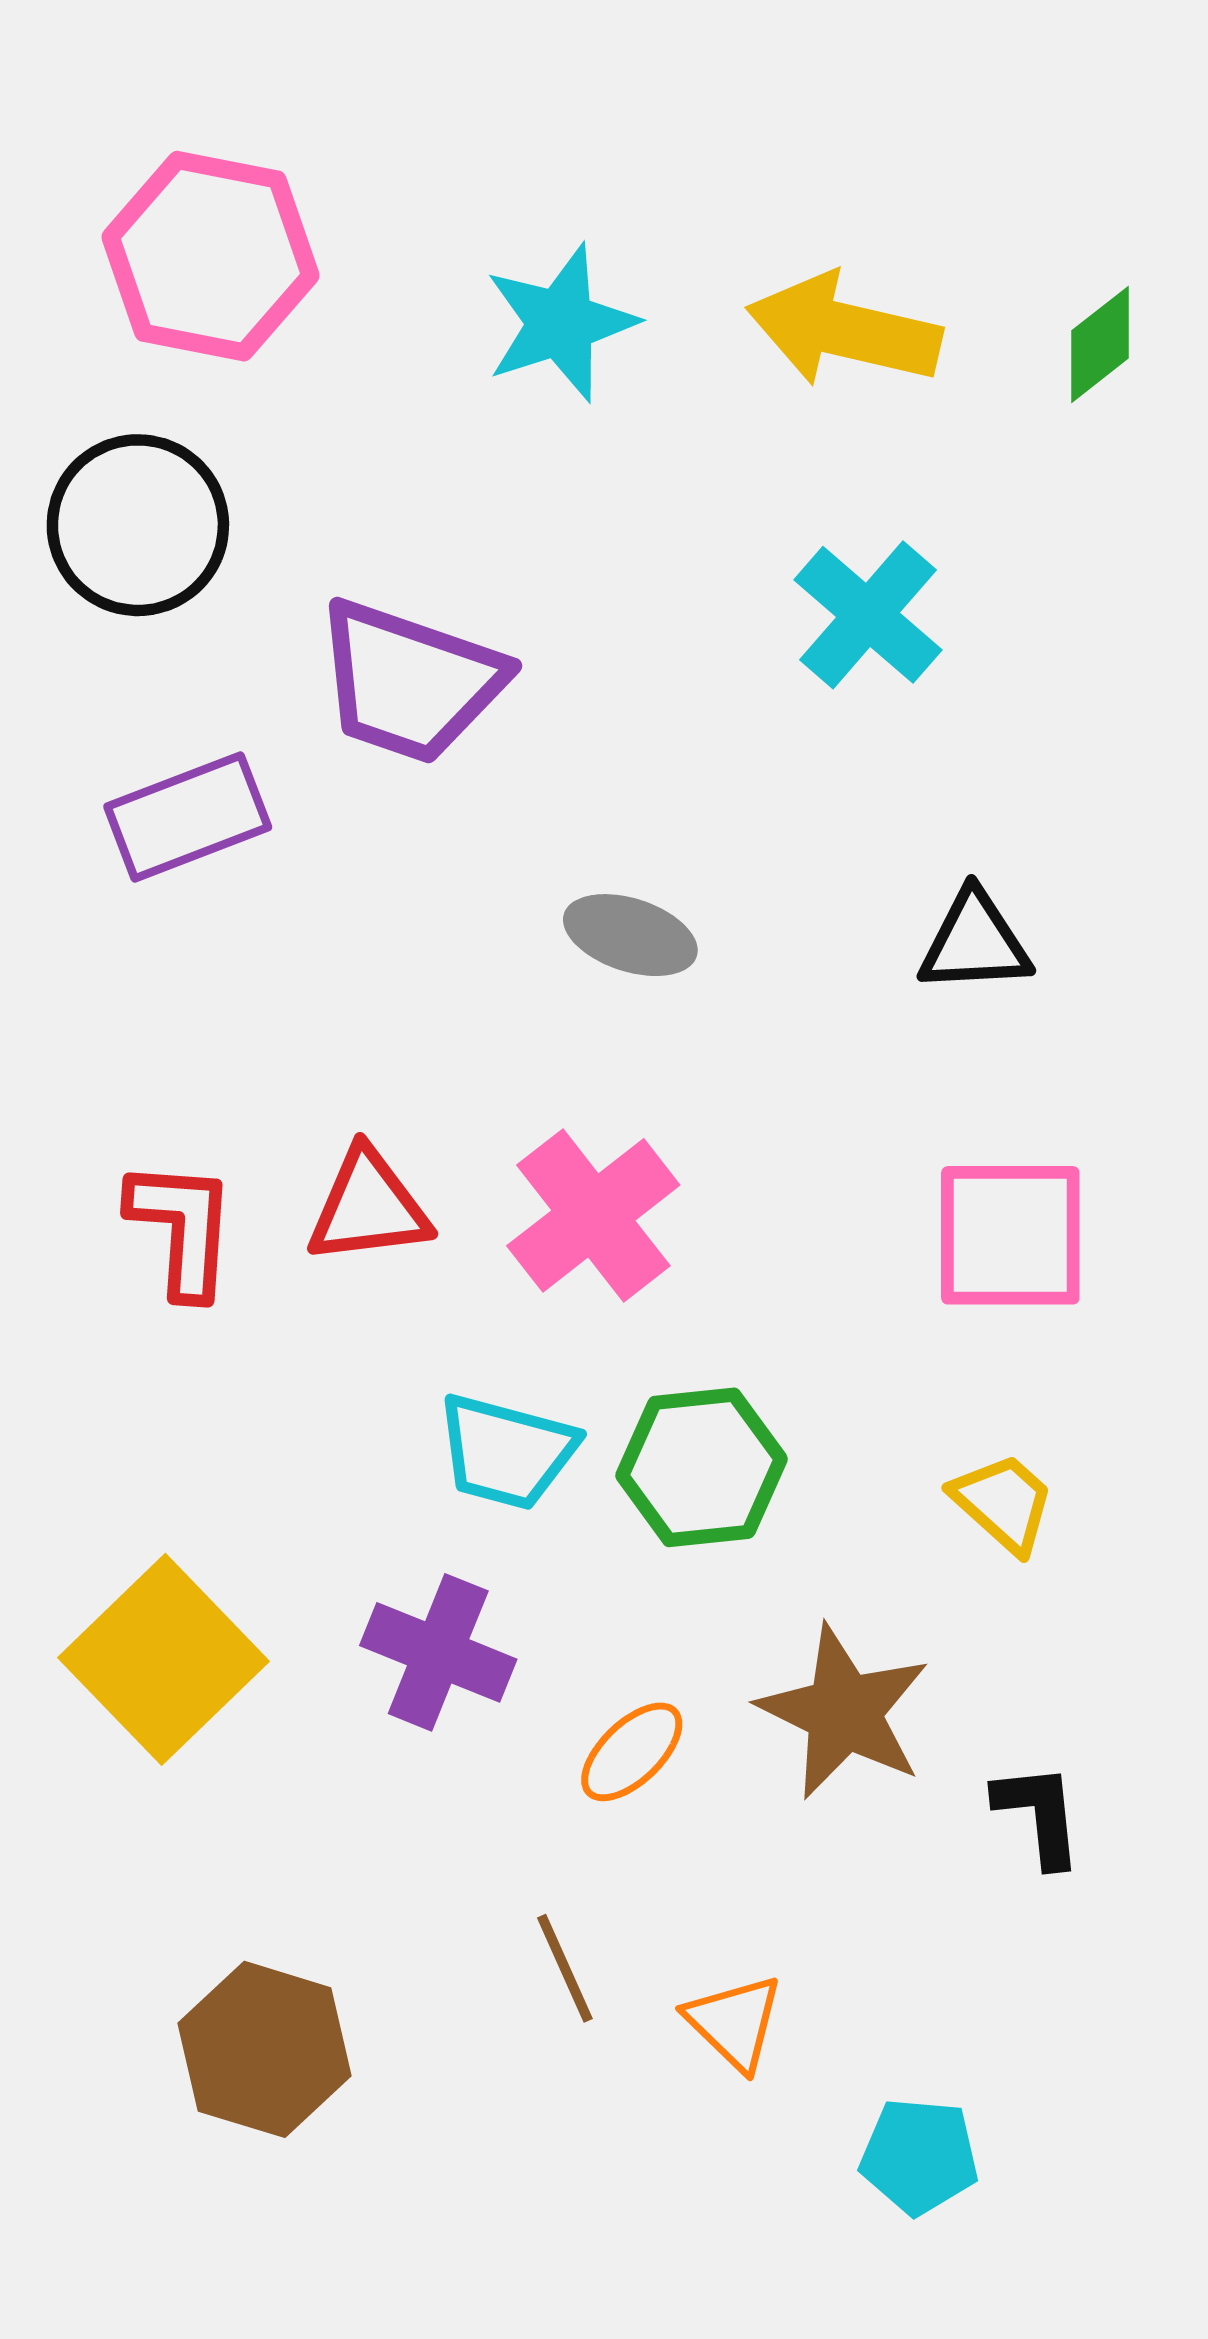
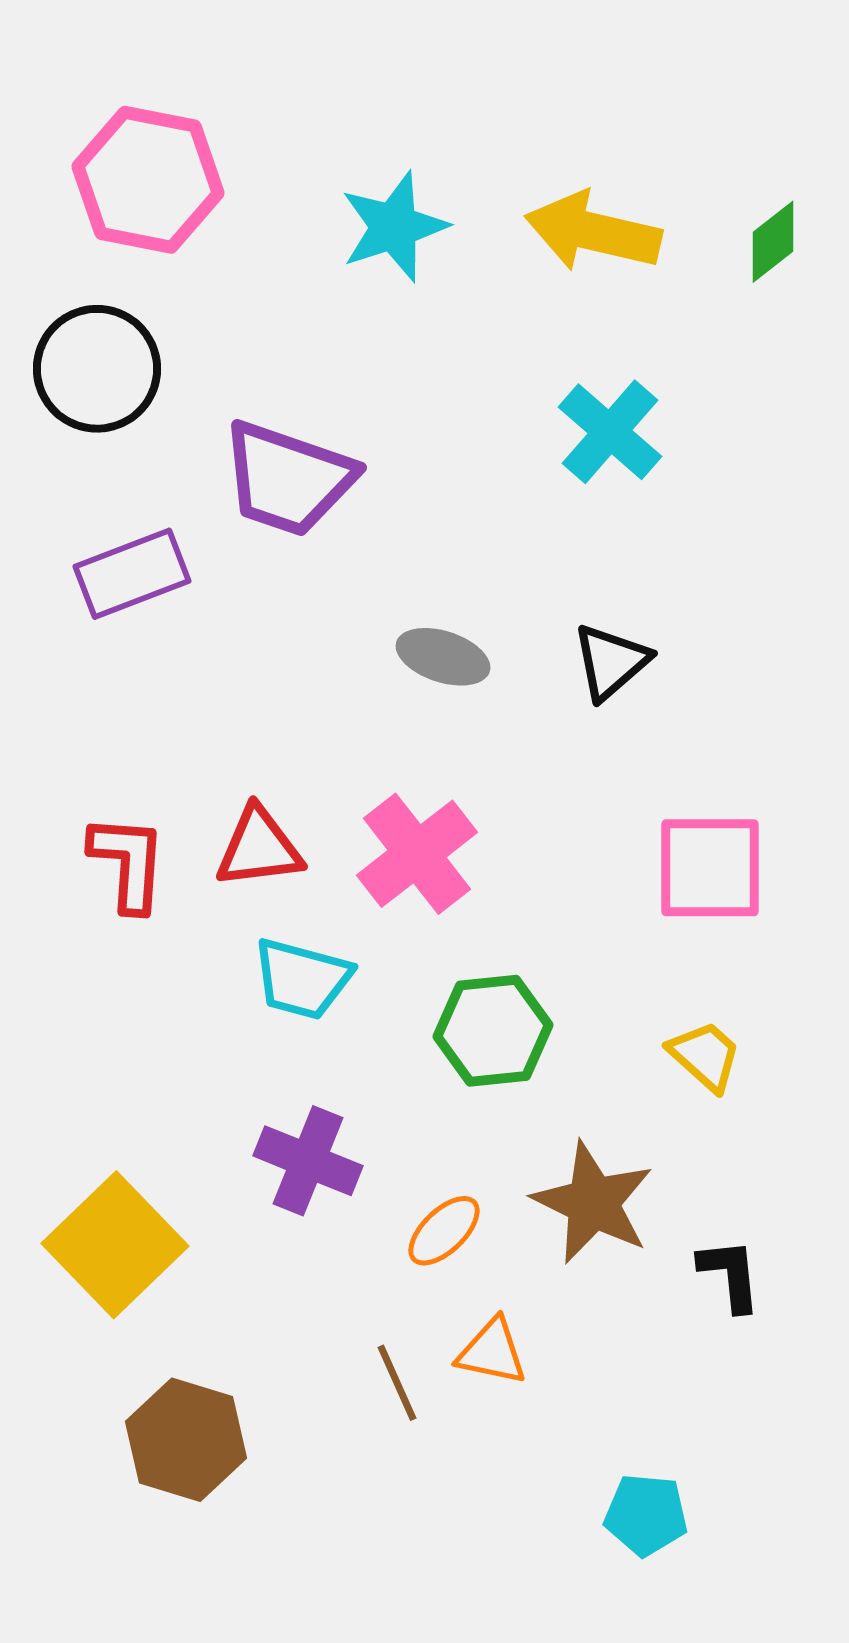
black triangle: (975, 942) -> (611, 662), moved, turned -38
cyan trapezoid: (507, 1452) -> (302, 979), moved
yellow square: (164, 1659) -> (115, 1245), moved
orange triangle: (734, 2022) -> (492, 1352), moved, turned -32

